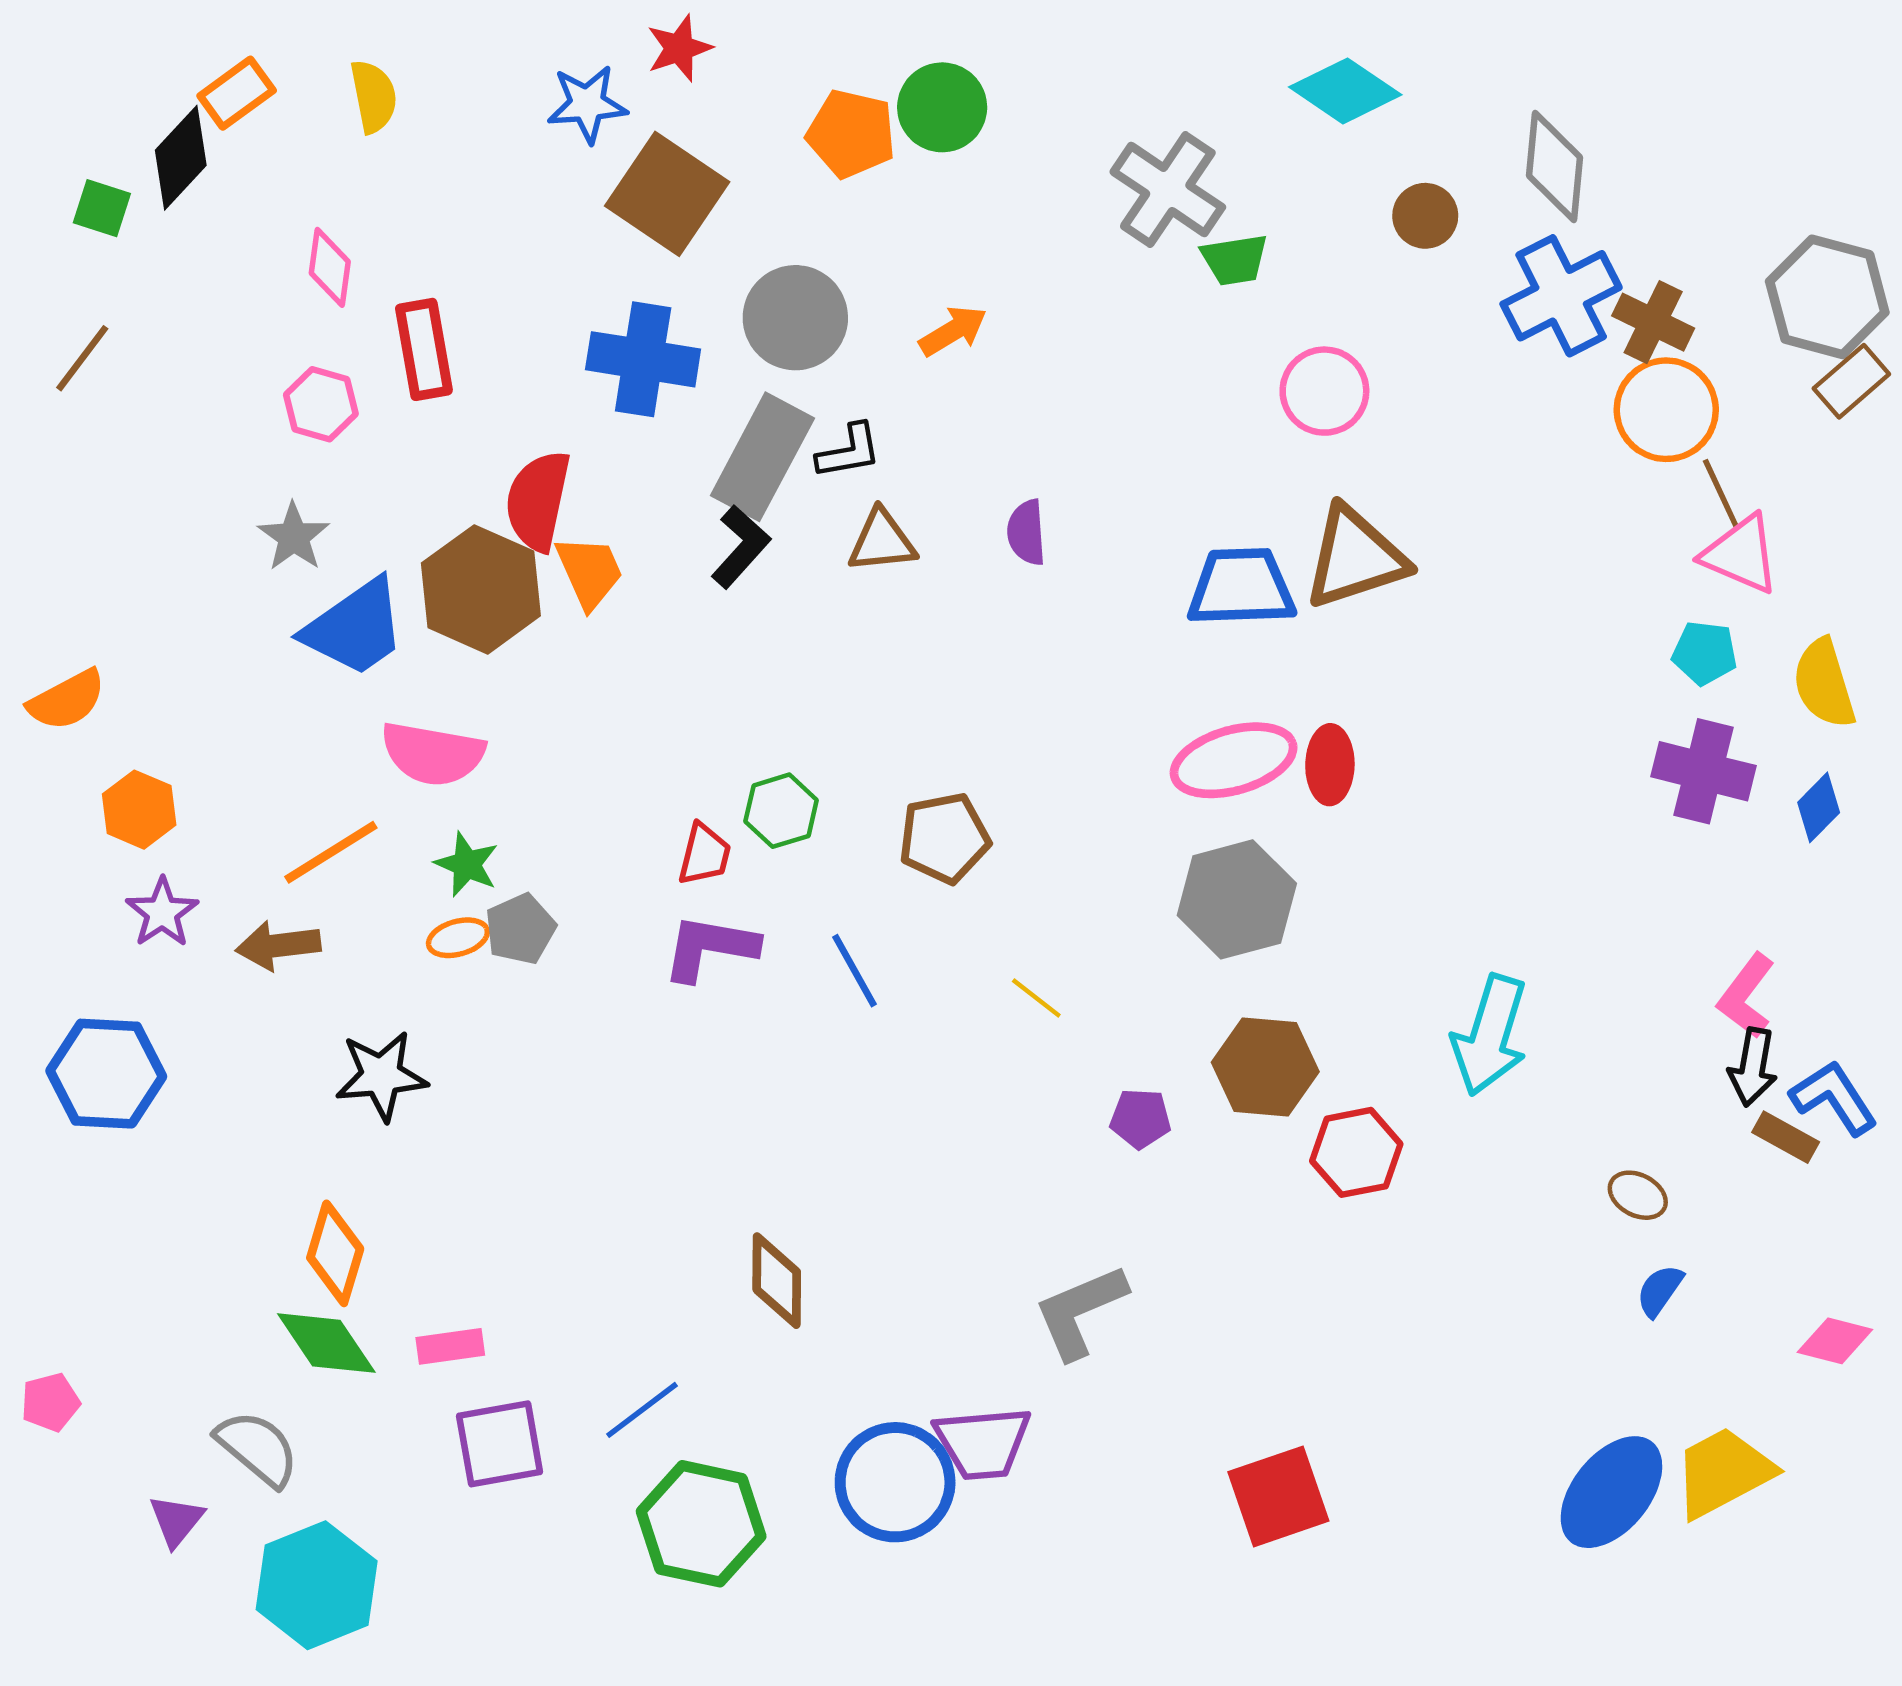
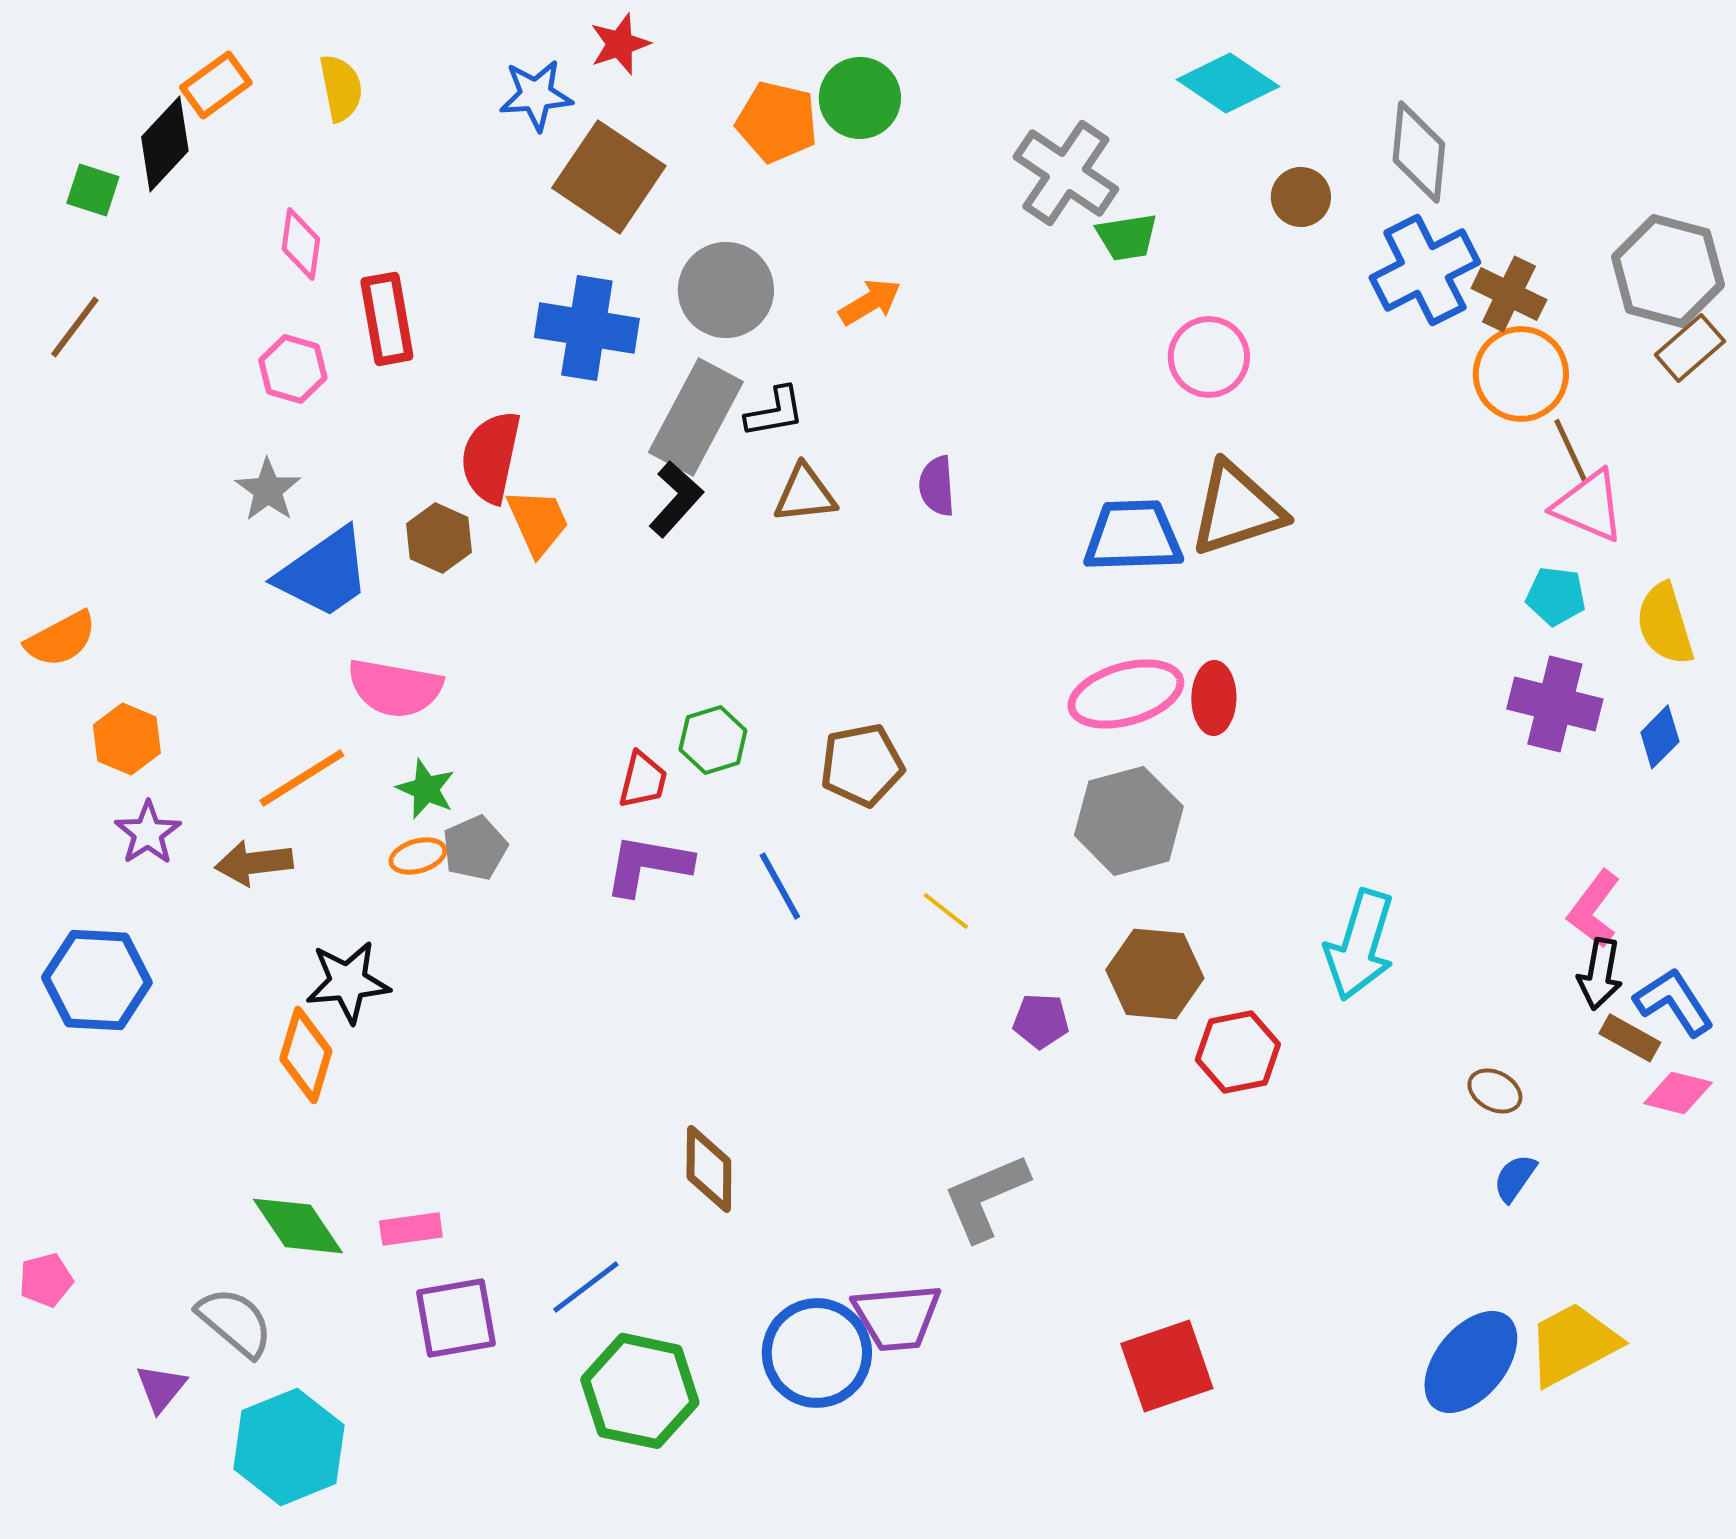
brown hexagon: (481, 589) -> (439, 538), size x0.6
orange diamond: (335, 1253) -> (306, 1055), moved
pink diamond: (1835, 1341) -> (1678, 1093), moved

